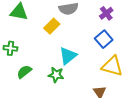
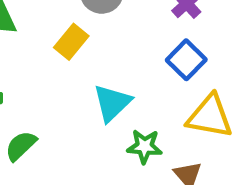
green star: (56, 75) -> (145, 146), moved

